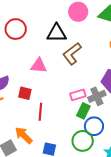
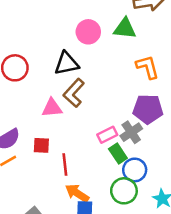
brown L-shape: (72, 54) -> (74, 93), moved
green rectangle: (83, 111) -> (118, 153), turned -49
orange arrow: (24, 135) -> (77, 193), moved

